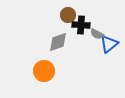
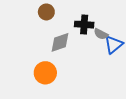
brown circle: (68, 15) -> (46, 12), moved

